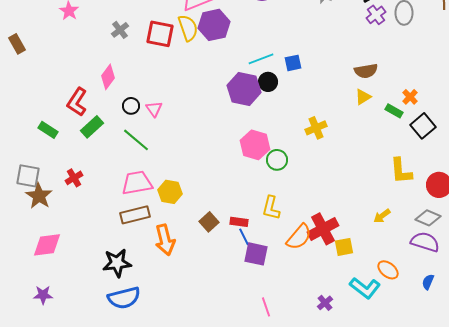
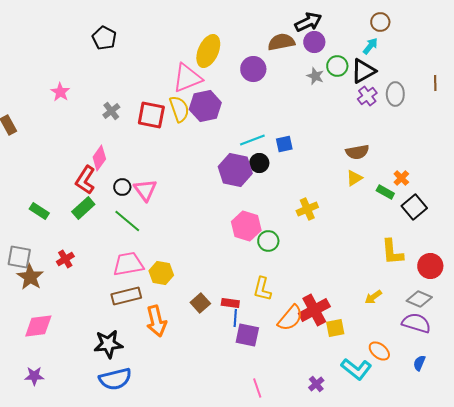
red L-shape: (77, 102) -> (85, 180), moved
pink triangle: (154, 109) -> (145, 190), size x1.4
blue line: (244, 237) -> (235, 318), turned 30

